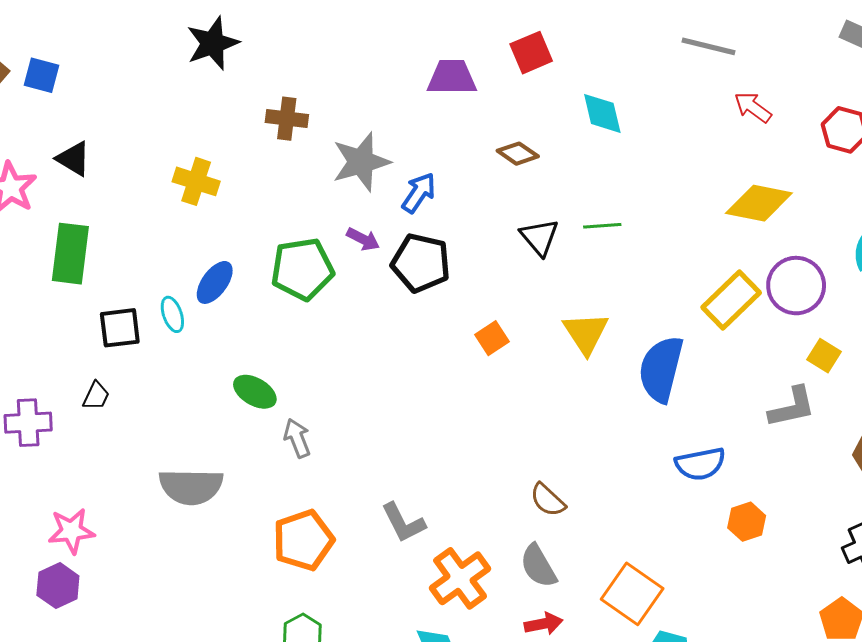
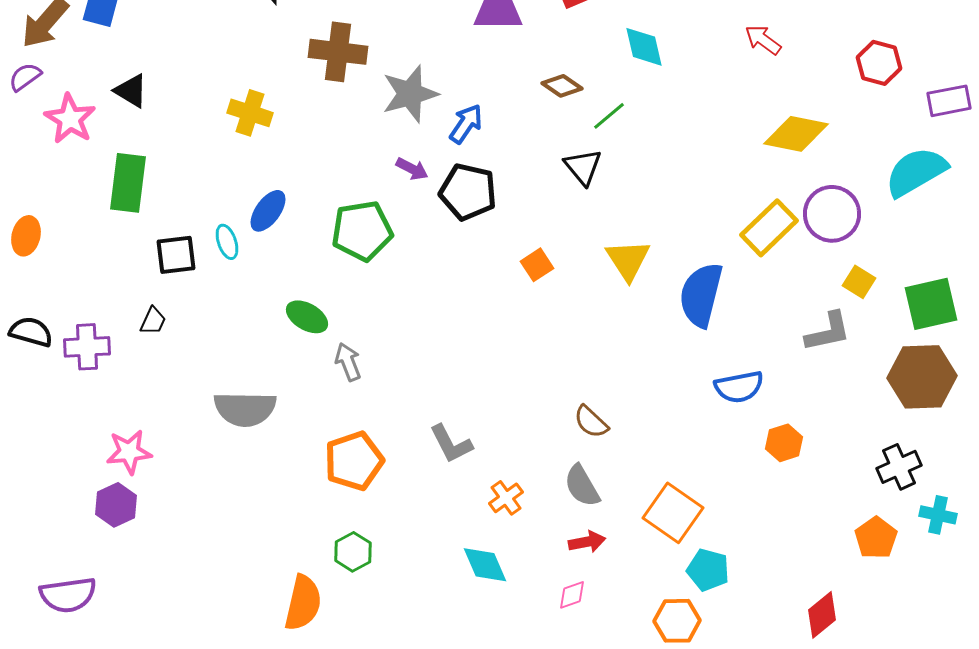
red arrow: (753, 107) -> (763, 40), moved
brown cross: (287, 119) -> (338, 52), size x1.4
green line: (602, 226) -> (609, 116), moved, turned -36
green pentagon: (302, 269) -> (362, 231), moved
orange cross: (460, 578) -> (506, 498), size x0.6

